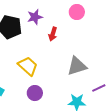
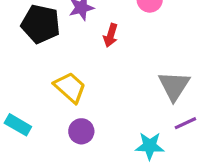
gray triangle: (77, 66) -> (174, 86), moved, turned -40

